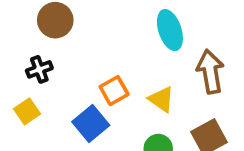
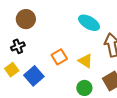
cyan ellipse: (170, 30) -> (89, 23), turned -40
blue square: (91, 124) -> (34, 76), moved

